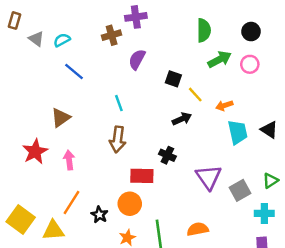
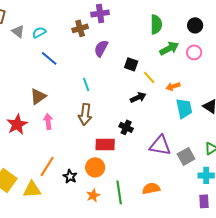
pink arrow: (69, 160) -> (48, 121), moved
purple triangle: (209, 177) -> (160, 145), turned -45

